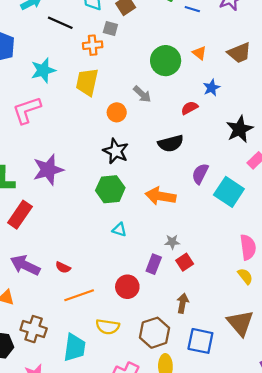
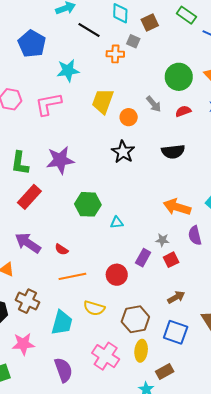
yellow trapezoid: (87, 82) -> (103, 101), moved
red semicircle: (190, 108) -> (183, 111), moved
purple semicircle: (200, 174) -> (195, 235), moved, turned -48
green hexagon: (110, 189) -> (88, 204), moved
orange arrow: (161, 196) -> (177, 207), moved
cyan triangle: (119, 230) -> (117, 223), turned -32
brown arrow: (183, 303) -> (176, 297), moved, turned 42

